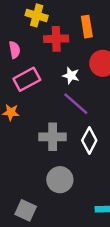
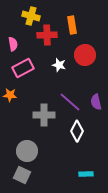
purple line: (76, 104) -> (70, 102), moved
white diamond: (89, 140) -> (77, 131), moved
gray circle: (60, 180) -> (27, 151), moved

